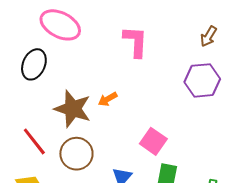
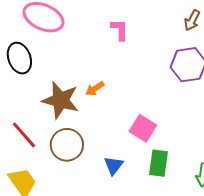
pink L-shape: (136, 42) -> (120, 30), size x0.7
black ellipse: (34, 64) -> (19, 58), turned -40

